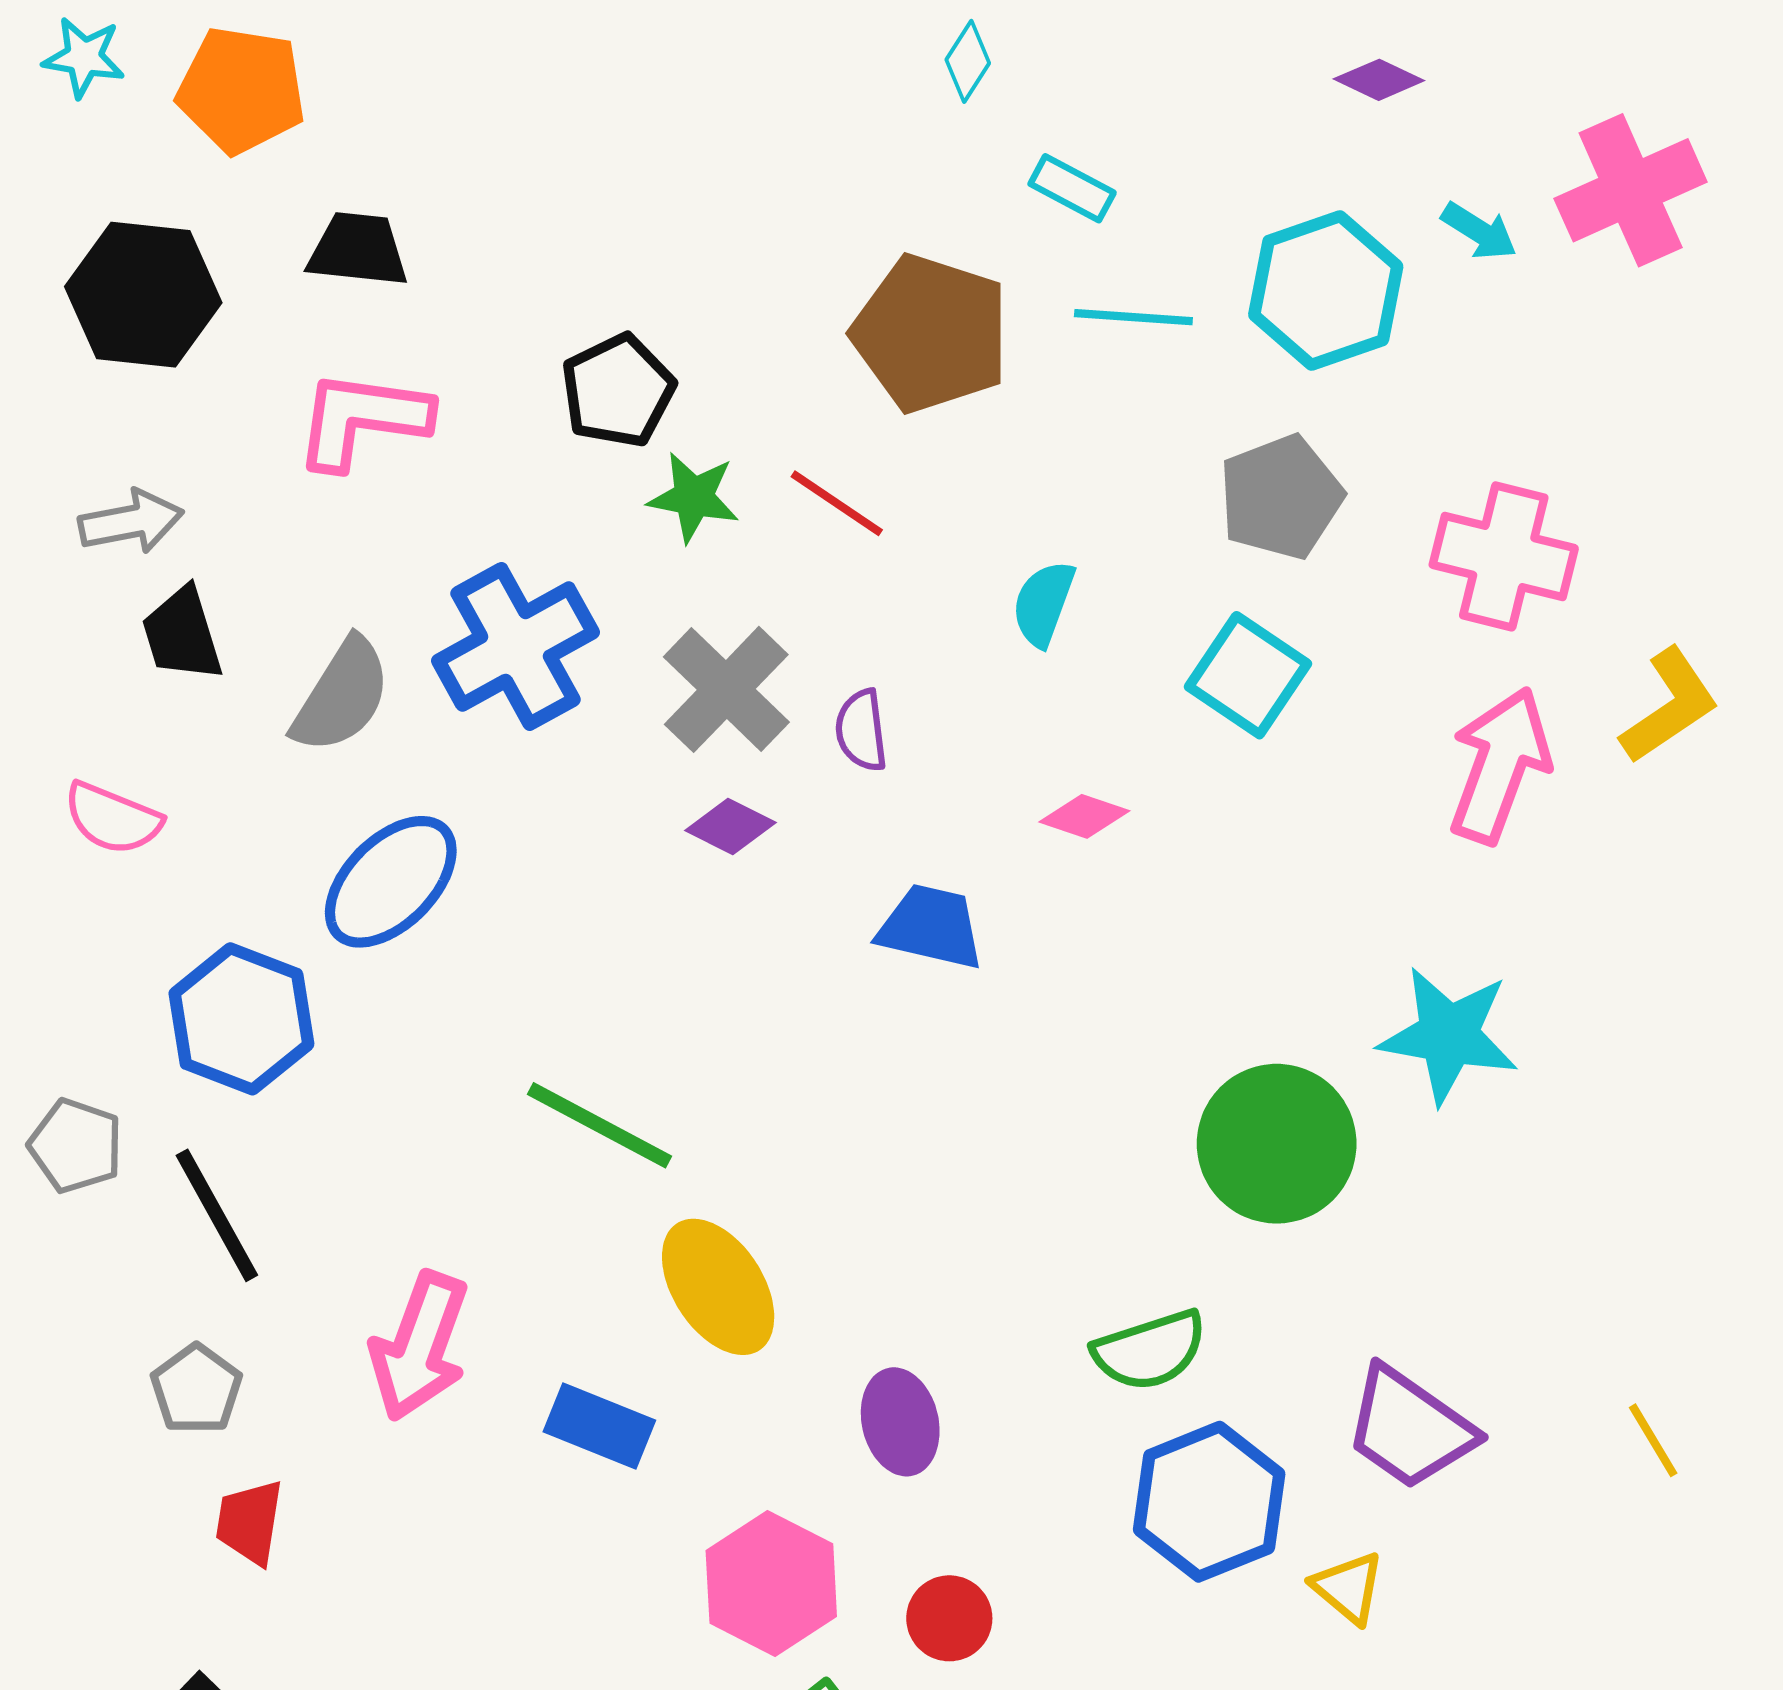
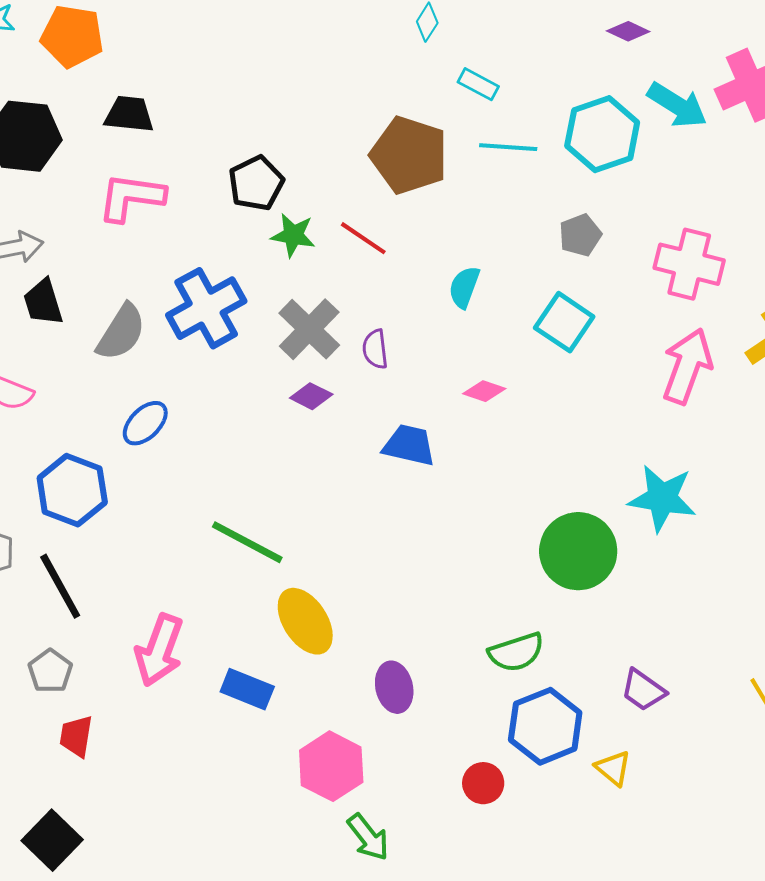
cyan arrow: (1479, 231) -> (677, 105), size x1.6
gray pentagon: (1281, 497) -> (580, 235), size x0.7
blue ellipse: (391, 882) -> (145, 423), size x0.7
purple trapezoid: (1410, 1428) -> (643, 690), size x0.7
red circle: (949, 1618) -> (483, 783), moved

